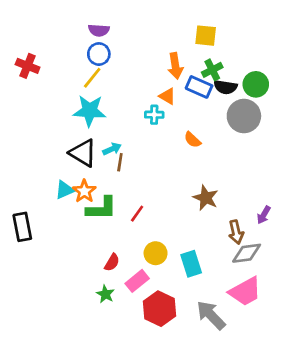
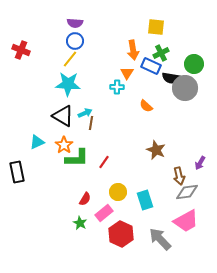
black semicircle: (225, 87) -> (171, 78), moved
orange triangle: (167, 96) -> (127, 73), turned 32
cyan triangle: (65, 190) -> (37, 142), moved

